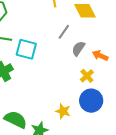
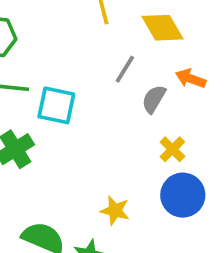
orange arrow: (100, 56) -> (191, 79), moved
yellow star: (63, 111) -> (115, 211), moved

